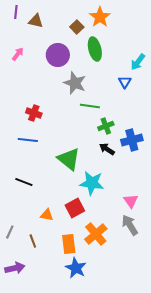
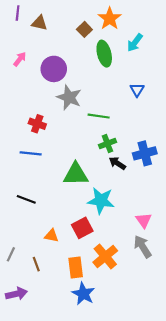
purple circle: (58, 55) -> (54, 69), moved
cyan arrow: (138, 62) -> (135, 43), moved
gray star: (75, 83) -> (69, 97), moved
green cross: (106, 126) -> (107, 144), moved
green triangle: (69, 159) -> (76, 174), turned -40

